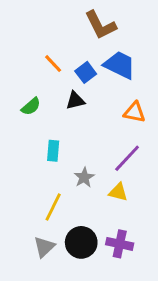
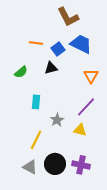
orange line: (53, 64) -> (36, 43), turned -40
orange triangle: (134, 112) -> (91, 76), turned 49
gray triangle: (44, 247) -> (30, 167), turned -49

